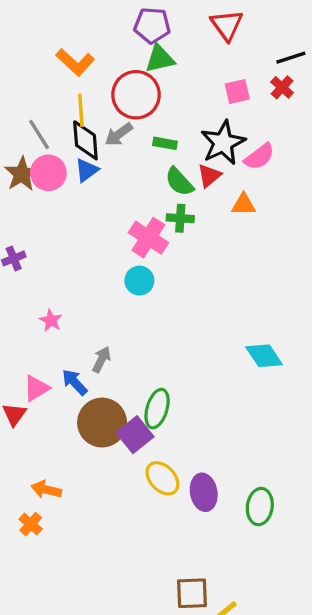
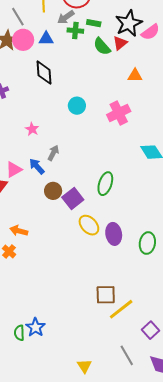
black diamond: (85, 140) -> (44, 73), moved
blue triangle: (87, 170) -> (46, 39), turned 35
orange triangle: (244, 204) -> (135, 76), moved
green cross: (180, 218) -> (75, 31), moved
pink cross: (148, 238) -> (119, 113), moved, turned 30
pink star: (51, 320) -> (32, 129), moved
green ellipse: (157, 409) -> (105, 184), moved
brown circle: (102, 423) -> (53, 191), size x0.6

